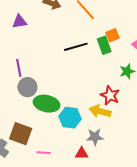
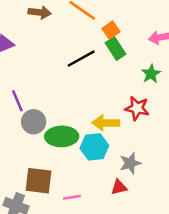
orange square: (113, 35) -> (111, 30), moved
yellow arrow: (100, 111) -> (106, 123), moved

